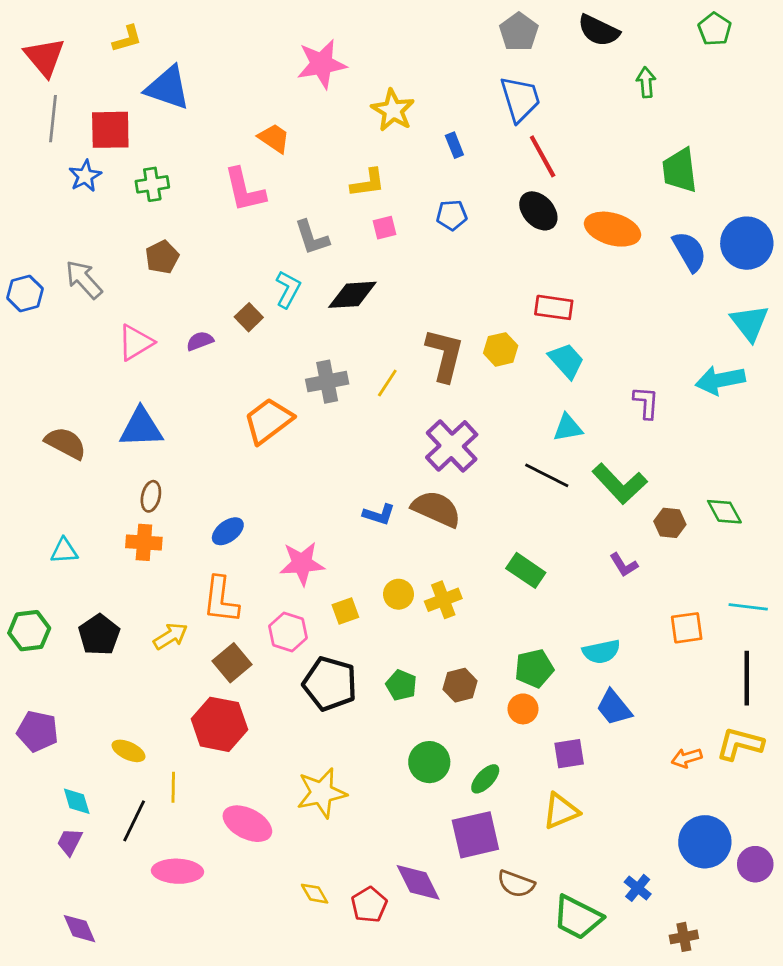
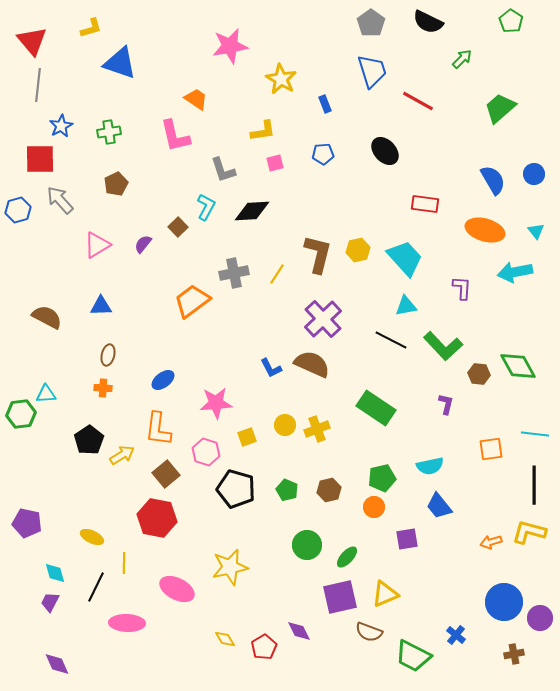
green arrow: (646, 82) -> (462, 59), turned 50
red square: (110, 130) -> (40, 159), moved
red line: (543, 156) -> (418, 101), moved, turned -32
green trapezoid: (680, 170) -> (500, 108), moved, turned 56
orange ellipse: (613, 229) -> (485, 230), moved
blue circle: (747, 243) -> (534, 174), size x0.6
red rectangle: (554, 307) -> (425, 204), moved
cyan triangle: (750, 323) -> (536, 231), size x0.6
purple semicircle: (200, 341) -> (143, 244), turned -30
cyan trapezoid: (566, 361) -> (405, 258), size x1.4
blue triangle: (141, 428) -> (101, 306), size x0.7
green diamond: (724, 512) -> (518, 366), size x1.4
blue L-shape: (379, 514) -> (271, 368), turned 45
orange cross: (144, 542) -> (103, 388), size x0.7
purple L-shape: (624, 565) -> (446, 404), turned -135
green rectangle: (526, 570) -> (376, 408), size x1.4
green hexagon: (29, 631) -> (21, 414), moved
black pentagon: (99, 635) -> (89, 440), moved
yellow triangle: (561, 811) -> (385, 594), moved
purple diamond: (418, 882) -> (299, 631), size x0.7
brown cross: (684, 937) -> (514, 654), moved

